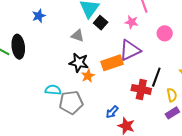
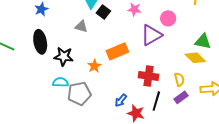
black ellipse: (18, 47) -> (40, 42), moved
purple triangle: (130, 50) -> (151, 35), moved
black star: (79, 63) -> (64, 56), moved
black line: (156, 77) -> (156, 101), moved

